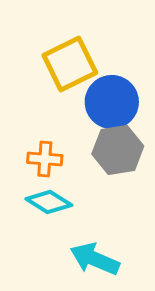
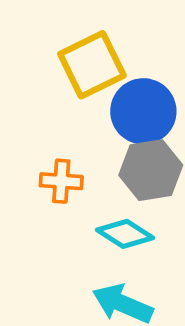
cyan diamond: (49, 202) -> (125, 234), moved

